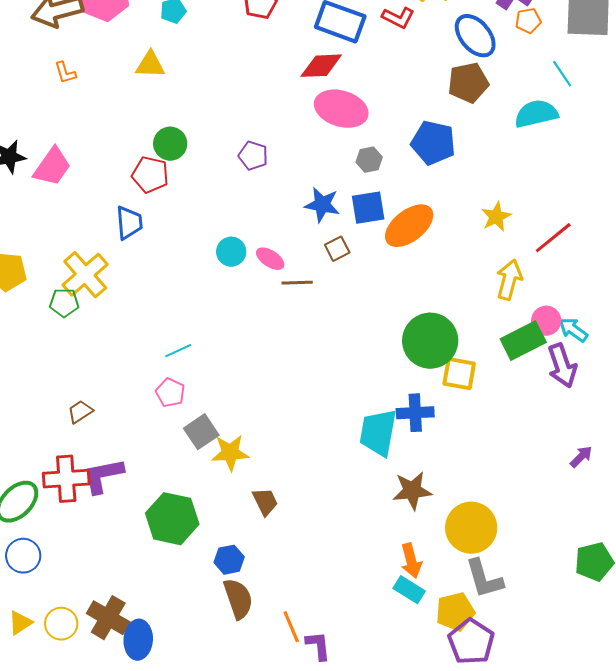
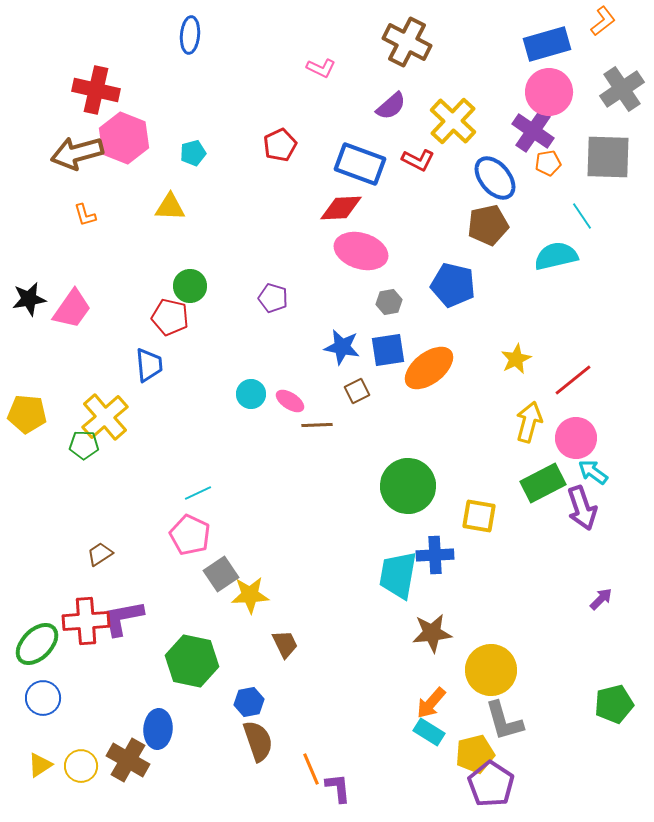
pink circle: (546, 321) -> (576, 438), moved, size x1.4
green circle: (430, 341) -> (408, 486), moved
pink pentagon: (170, 393) -> (190, 535), size x1.4
orange arrow: (411, 561) -> (431, 703), turned 56
blue ellipse: (138, 640) -> (158, 729), moved

